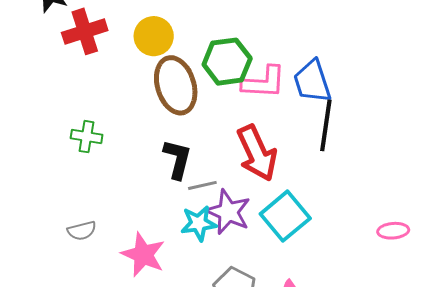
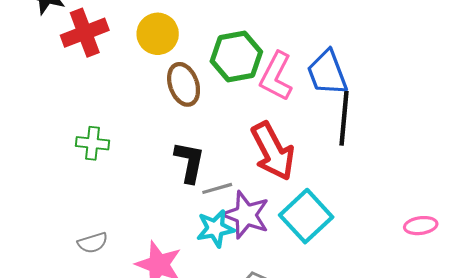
pink L-shape: (264, 82) -> (276, 76), turned 117
brown ellipse: (176, 85) -> (184, 84), size x0.7

